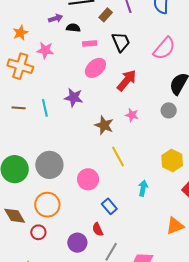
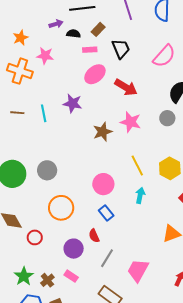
brown rectangle: (106, 15) -> (98, 29), moved
red arrow: (127, 80) -> (126, 87), turned 80
pink star: (132, 115) -> (130, 122), size x1.5
brown star: (104, 125) -> (103, 132), turned 30
yellow line: (118, 157) -> (137, 166), moved
gray circle: (49, 165) -> (47, 170), size x0.7
pink circle: (88, 179) -> (103, 184), moved
orange circle: (47, 205) -> (61, 208), moved

